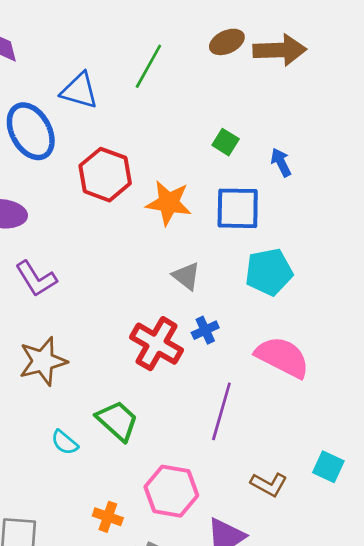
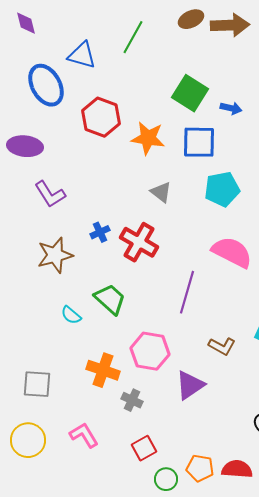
green square: (226, 142) -> (190, 93), size x1.8
blue arrow: (281, 162) -> (231, 108), turned 130
blue cross: (205, 330) -> (100, 232), moved
orange cross: (108, 517) -> (103, 370), size x1.5

